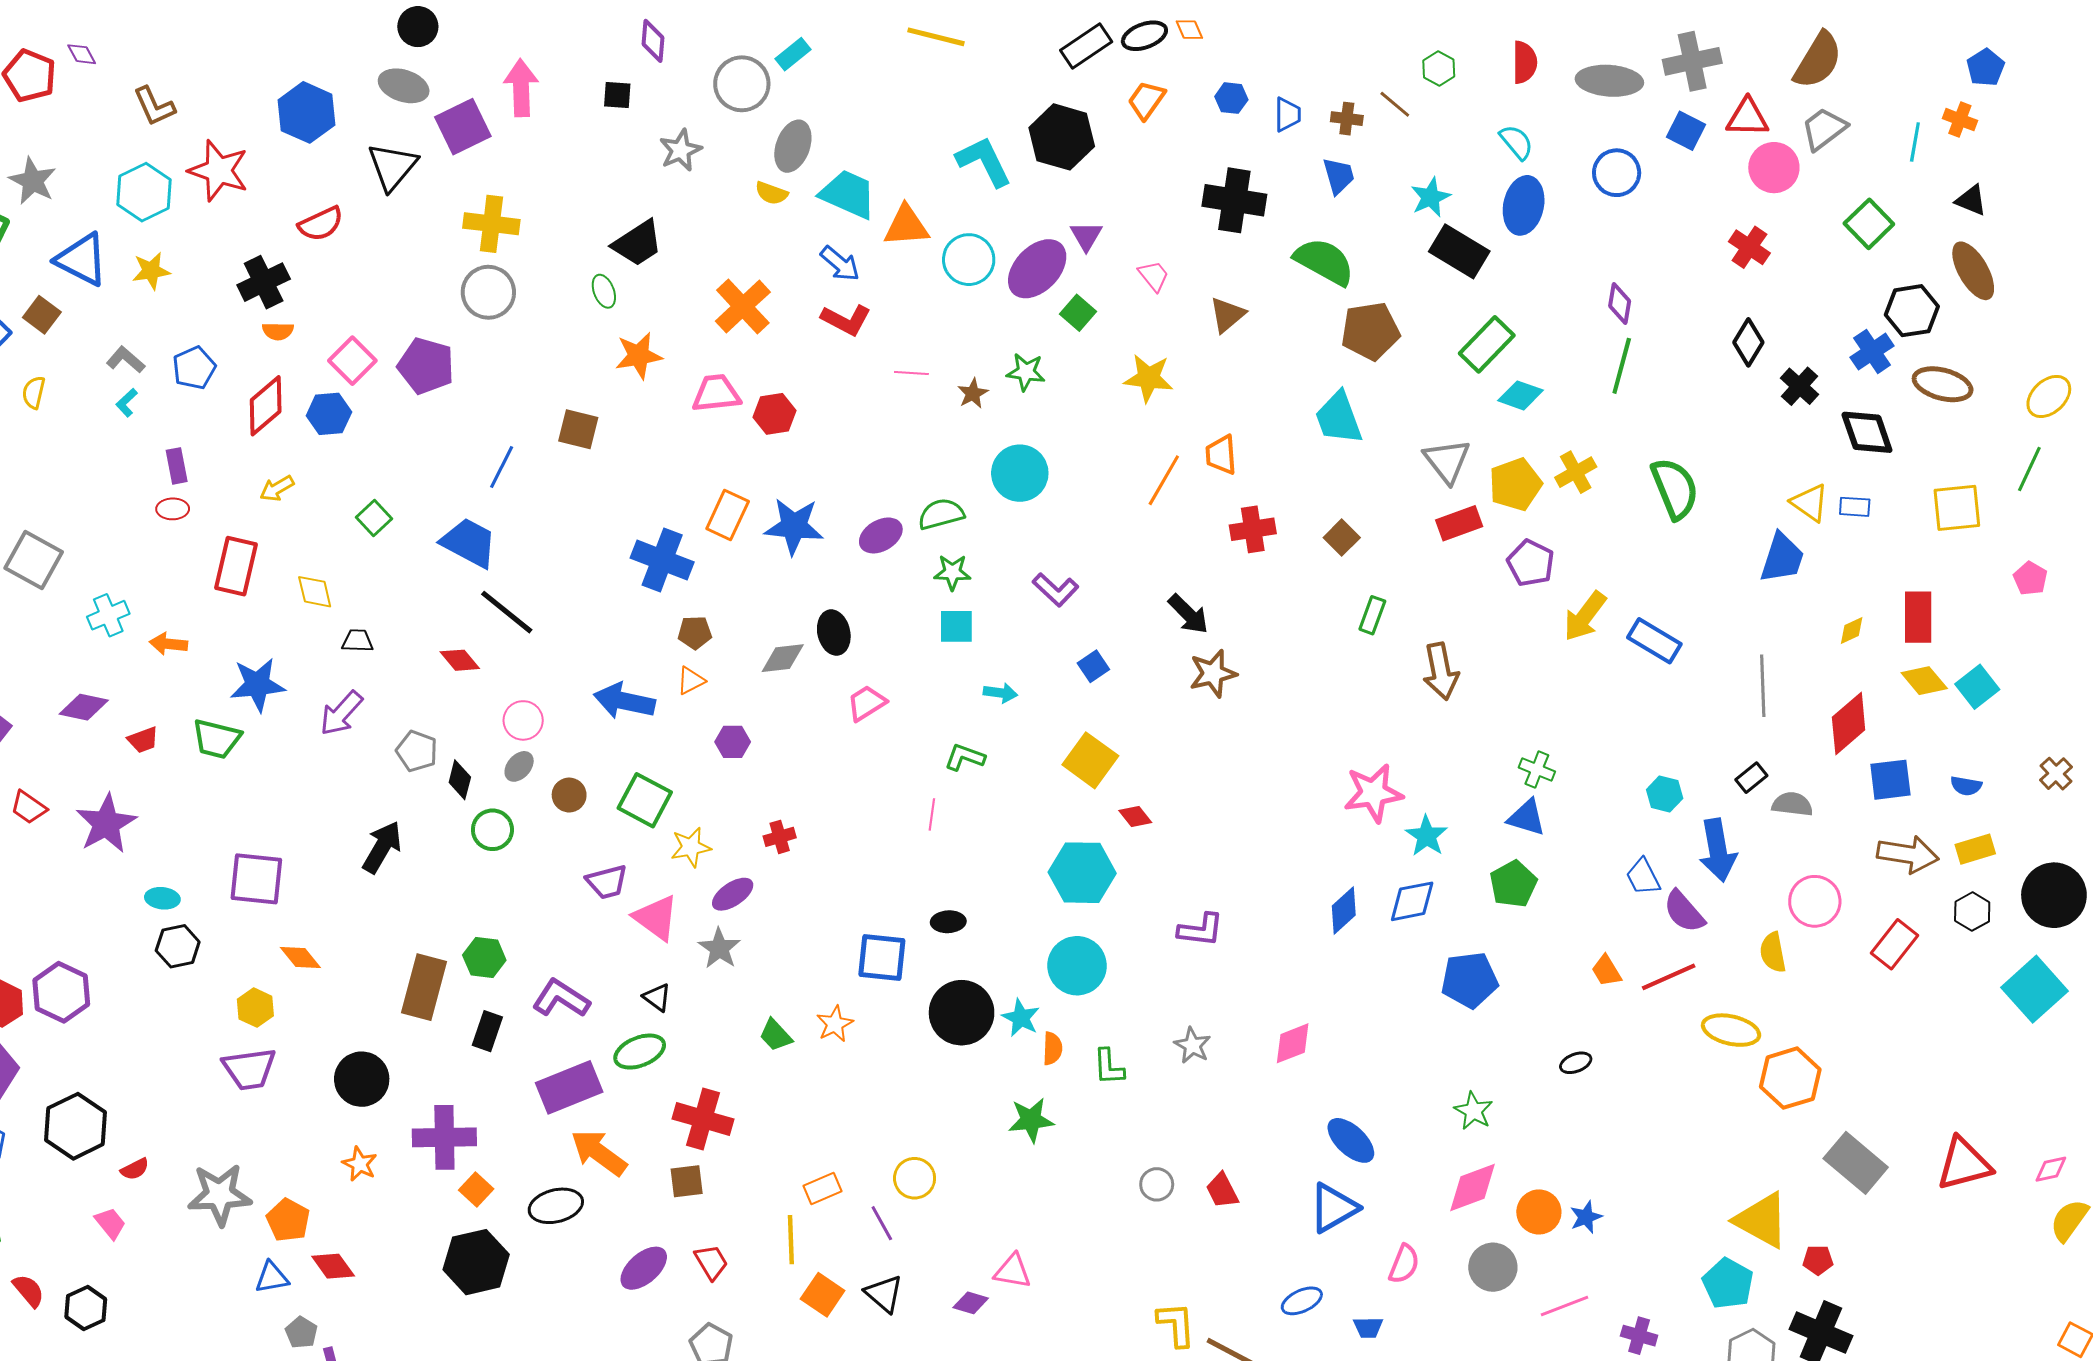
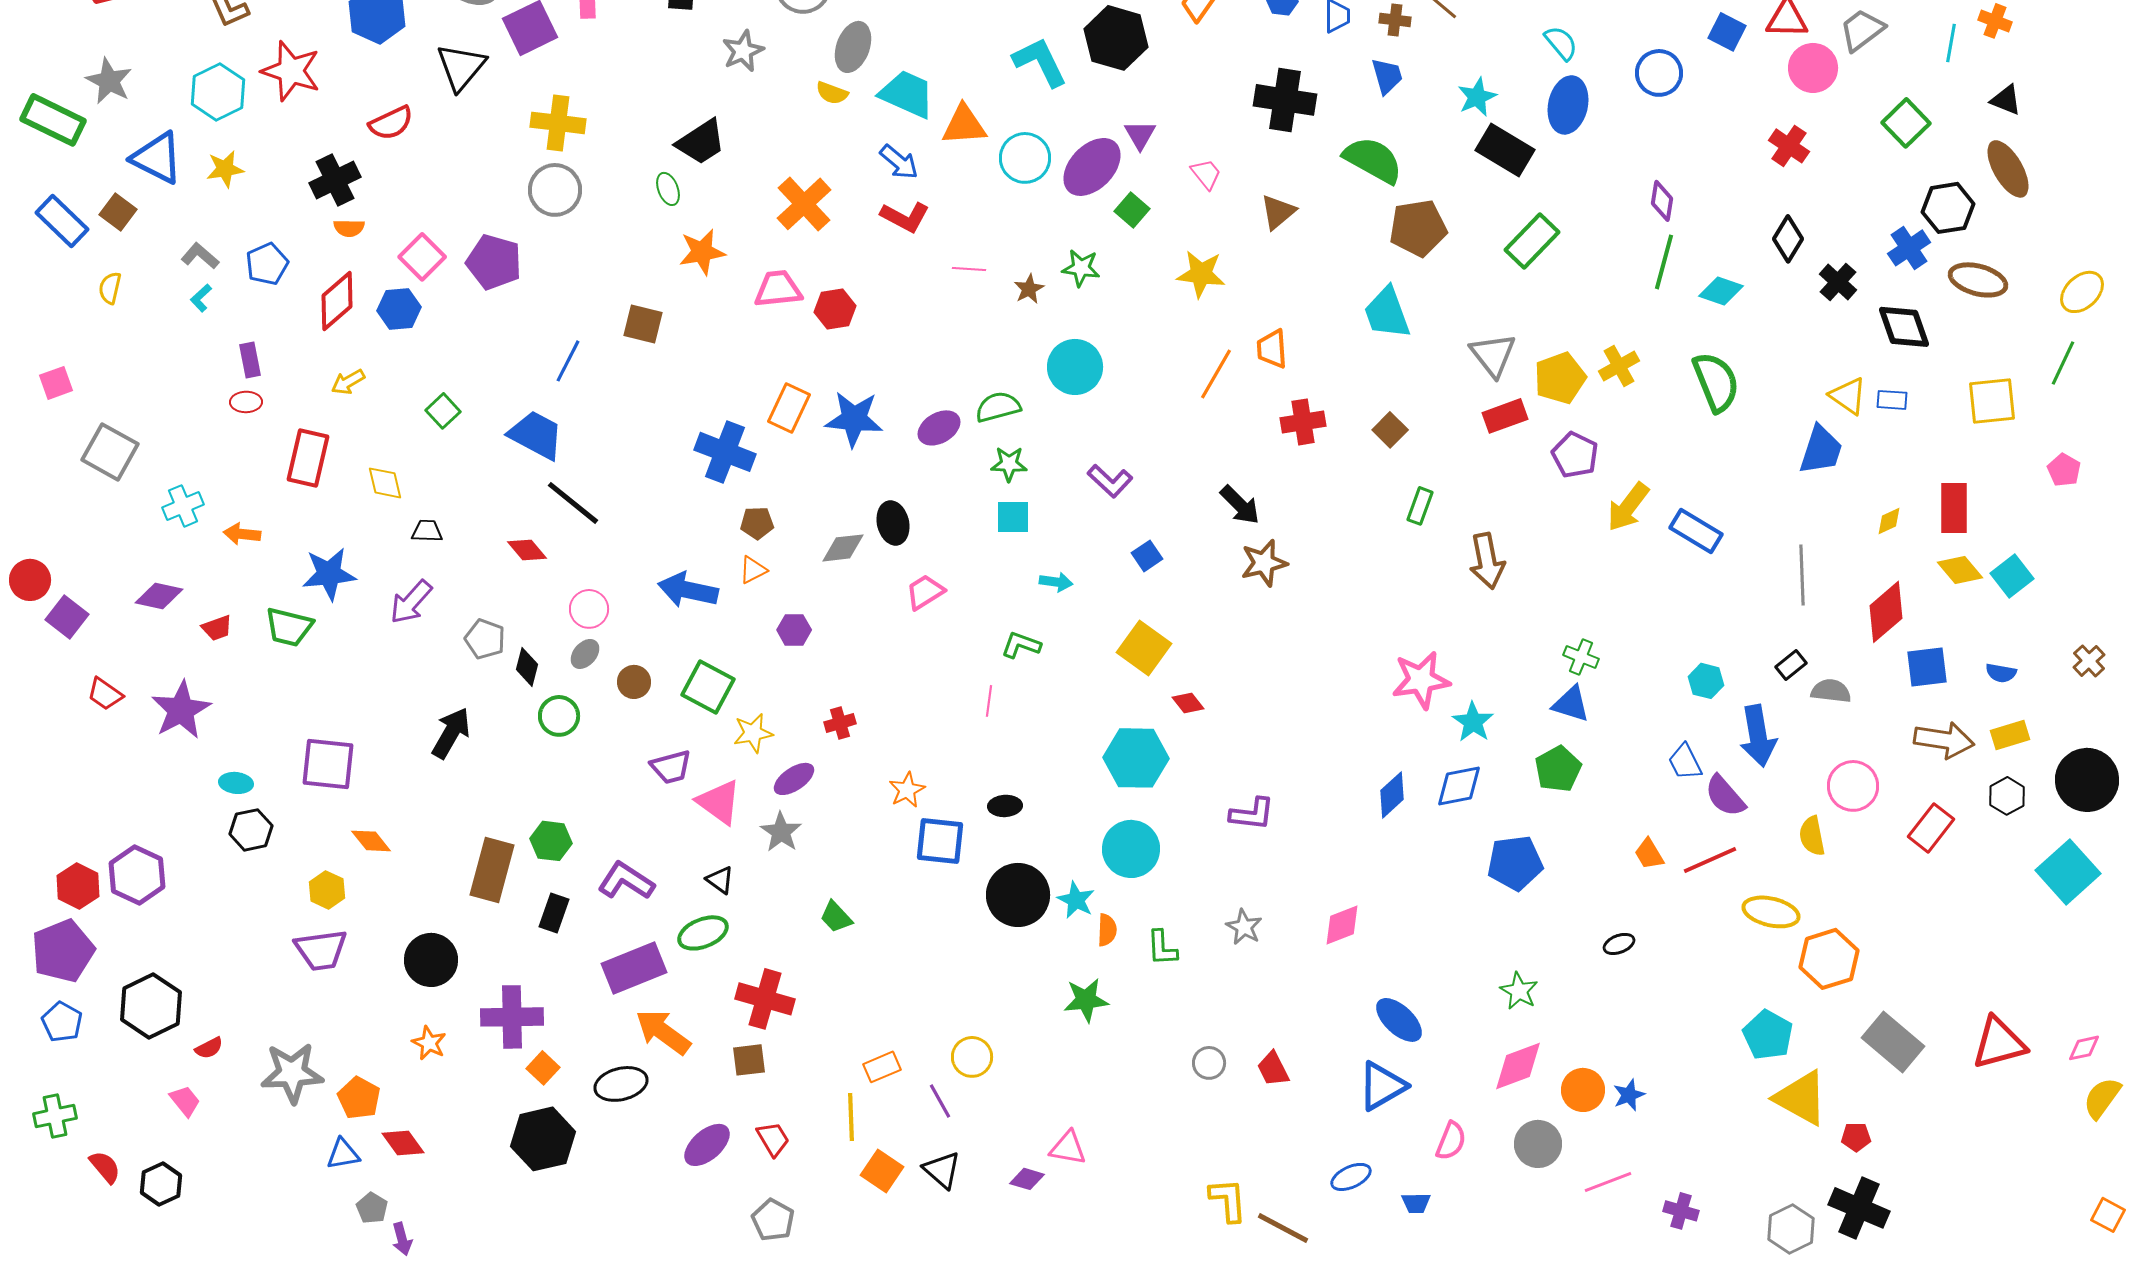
cyan diamond: (1521, 395) -> (1721, 291), moved
orange star: (835, 1024) -> (907, 790), moved
cyan pentagon: (1728, 1284) -> (1768, 1035), moved

